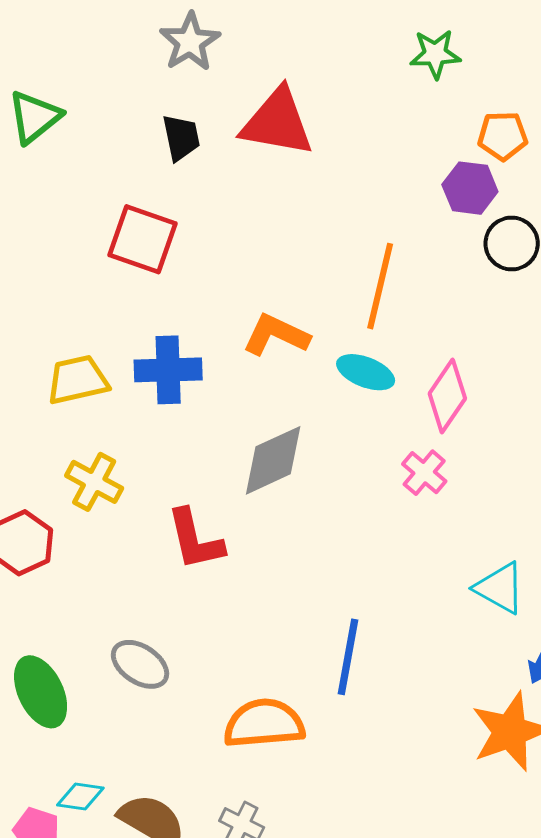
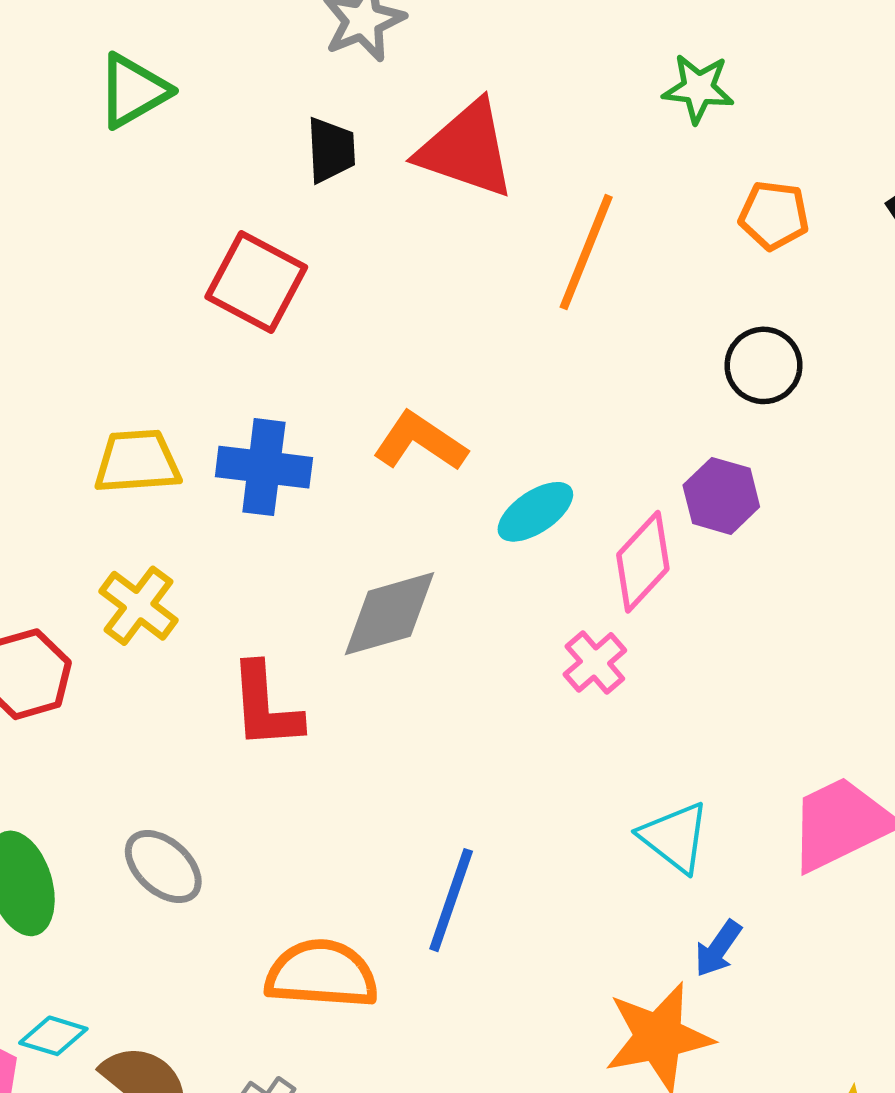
purple hexagon: (470, 188) -> (721, 496), moved
orange line: (380, 286) -> (586, 252), moved
cyan ellipse: (366, 372) -> (535, 512), turned -64

